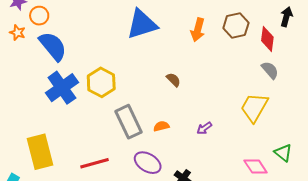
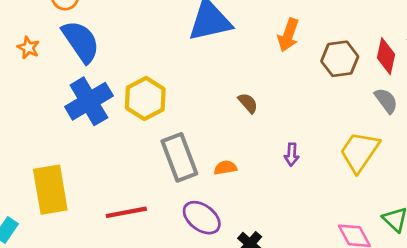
brown hexagon: (236, 25) -> (340, 59), moved
orange star: (17, 33) -> (28, 48), moved
purple arrow: (204, 128) -> (292, 155), moved, turned -56

